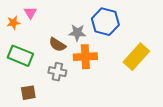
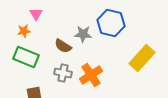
orange star: (13, 23) -> (24, 31), moved
orange cross: (85, 57) -> (91, 75), moved, turned -30

